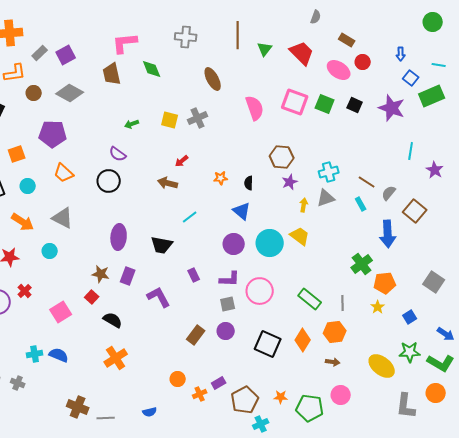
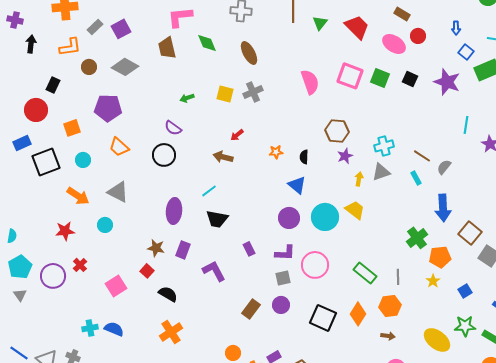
brown ellipse: (213, 79) -> (249, 53), moved
brown square: (415, 211) -> (470, 233), moved
cyan line: (190, 217) -> (209, 191), moved

